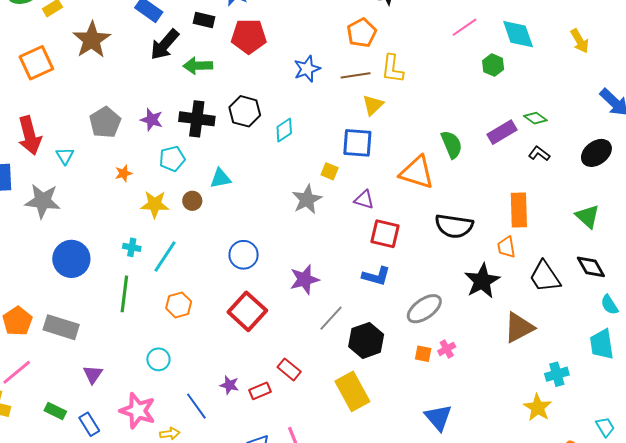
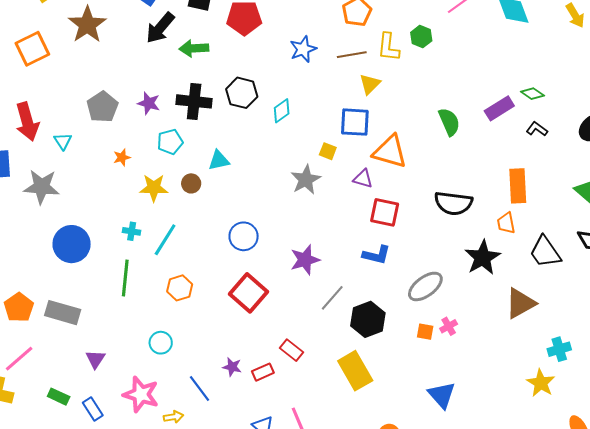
green hexagon: (493, 65) -> (421, 37), moved
orange triangle: (417, 172) -> (390, 152), moved

